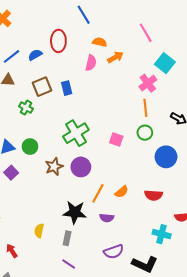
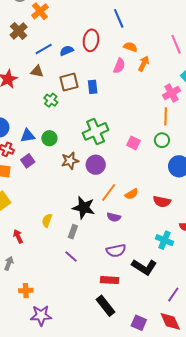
orange arrow: (115, 57) -> (144, 64), turned -42

